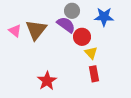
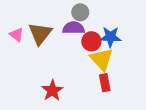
blue star: (104, 17) -> (110, 37), moved
purple semicircle: (66, 25) -> (74, 28), turned -36
yellow triangle: (91, 53) -> (101, 59), size x1.6

